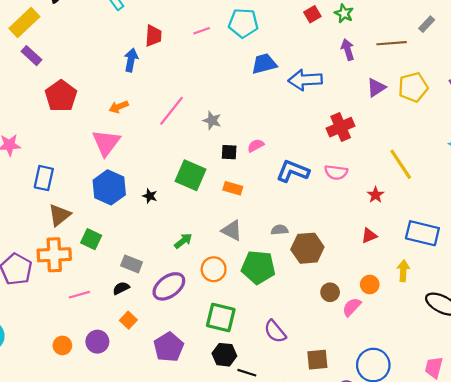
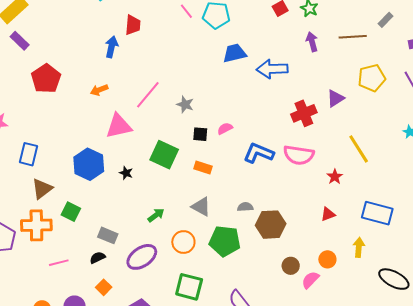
pink line: (202, 31) -> (186, 11), moved, turned 70
purple triangle: (376, 88) -> (335, 98), moved
pink triangle: (106, 143) -> (119, 126), moved, turned 40
pink semicircle: (336, 172) -> (299, 155), size x1.4

